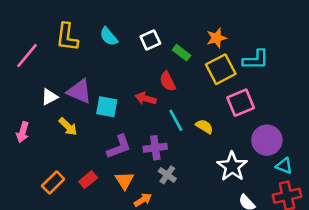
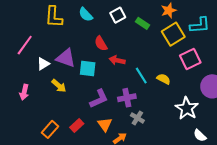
pink line: (27, 56) -> (25, 45), moved
red semicircle: (168, 81) -> (101, 43), moved

